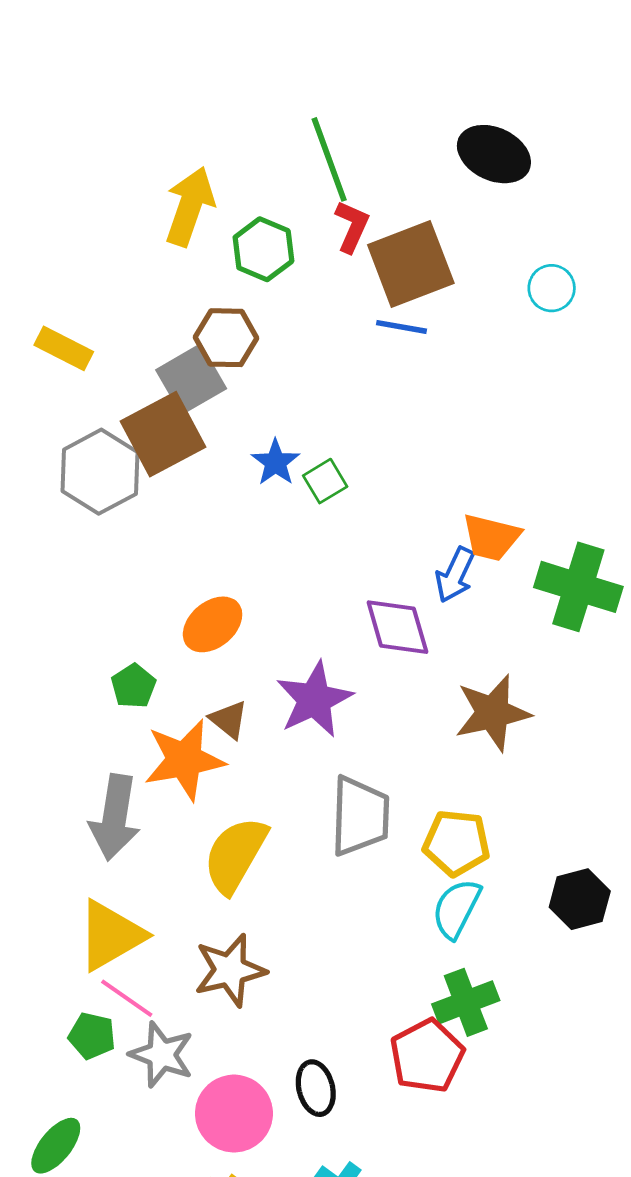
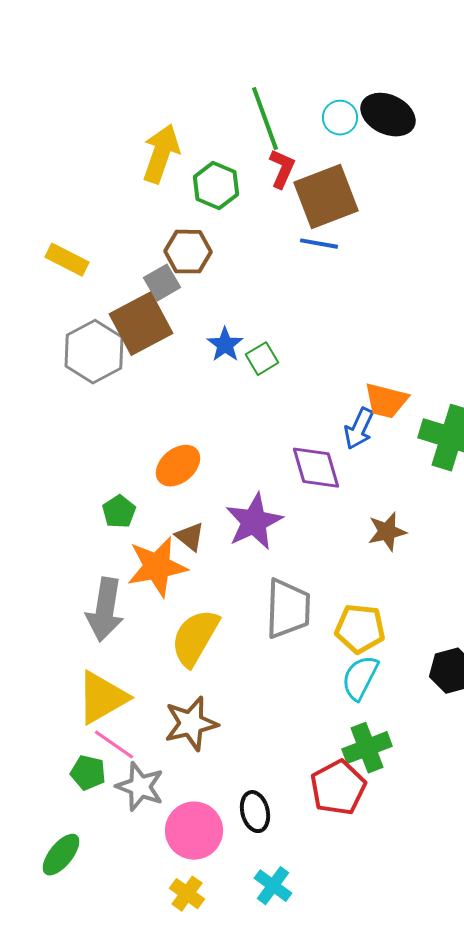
cyan circle: (552, 288) -> (340, 118), moved
gray square: (191, 379) -> (162, 283), size x0.7
brown star: (493, 713) -> (387, 532), size x0.7

